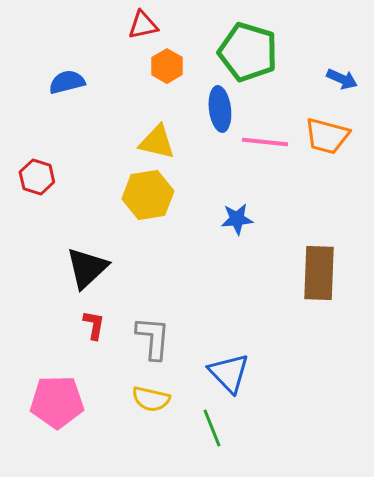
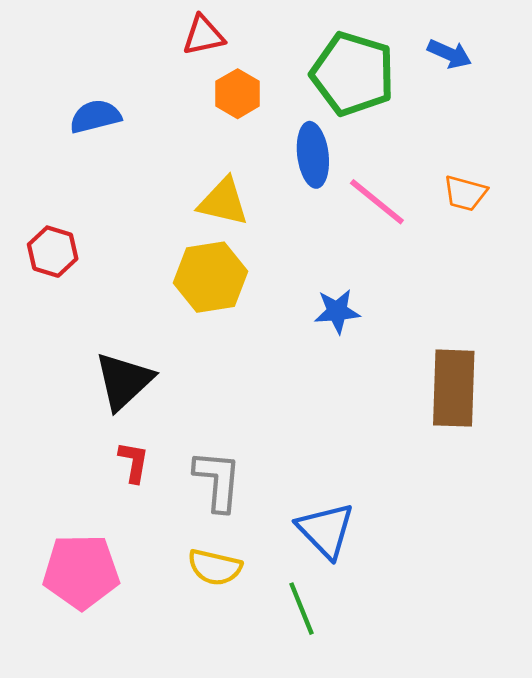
blue arrow: (342, 79) -> (449, 54), moved
orange trapezoid: (327, 136) -> (465, 193), size x0.7
pink line: (265, 142) -> (377, 202), turned 33

